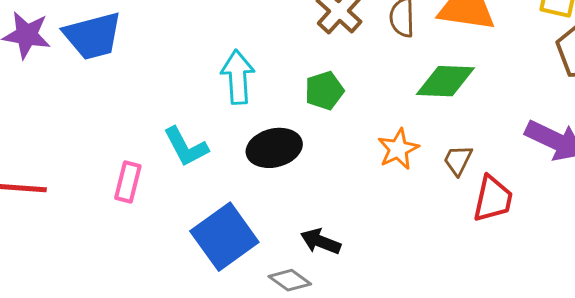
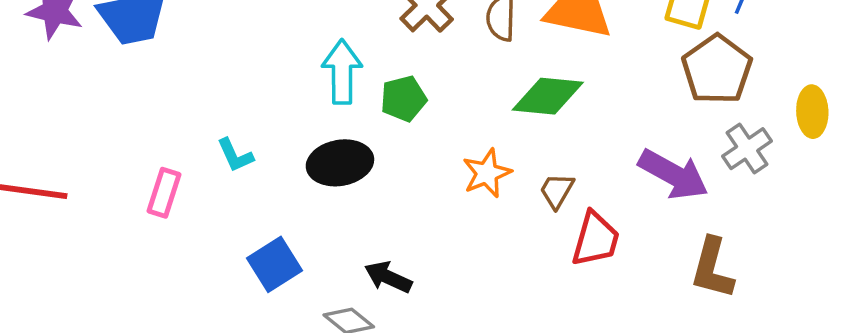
cyan arrow: (238, 77) -> (342, 72), moved
cyan L-shape: (186, 147) -> (235, 155), size x0.7
blue square: (224, 237) -> (275, 264), size x0.7

